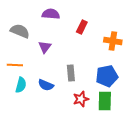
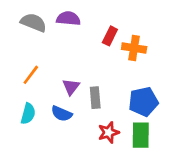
gray semicircle: (20, 31) -> (34, 23), moved
orange cross: (113, 41) -> (134, 48), moved
purple triangle: (45, 47) -> (71, 87), moved
orange line: (15, 65) -> (31, 75), moved, turned -56

